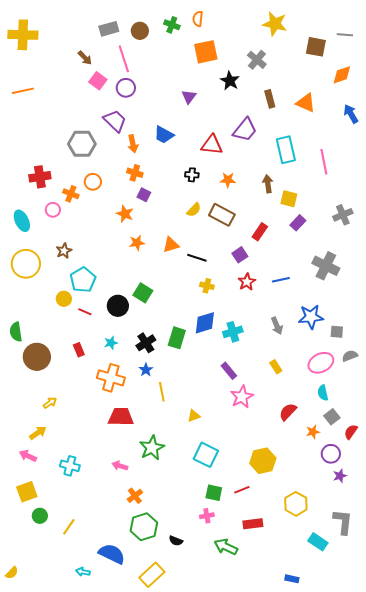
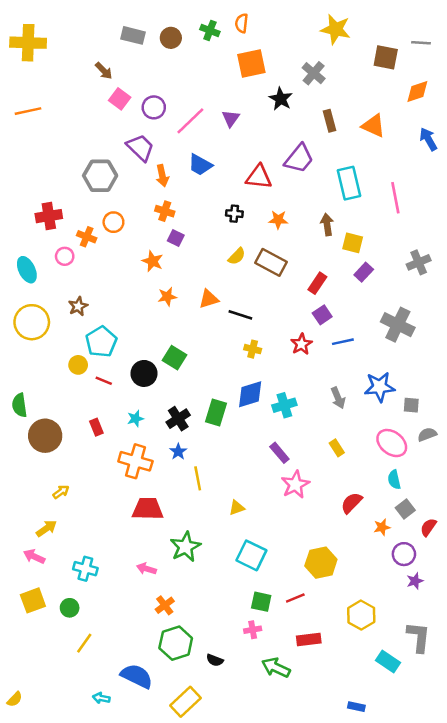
gray rectangle: (109, 29) -> (133, 35), turned 30
pink line: (124, 59) -> (190, 121), moved, turned 64
purple square: (240, 255) -> (322, 315), moved
pink ellipse: (321, 363) -> (392, 443), turned 65
green circle: (40, 516) -> (70, 608), moved

